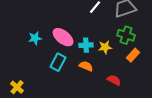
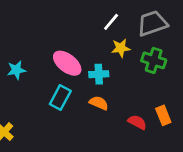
cyan star: (35, 38) -> (16, 70), moved
yellow star: (105, 47) -> (121, 48), moved
orange rectangle: (133, 55) -> (163, 115), moved, turned -64

